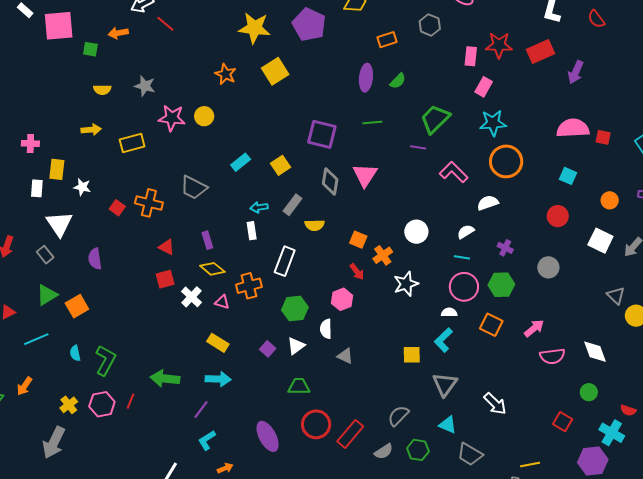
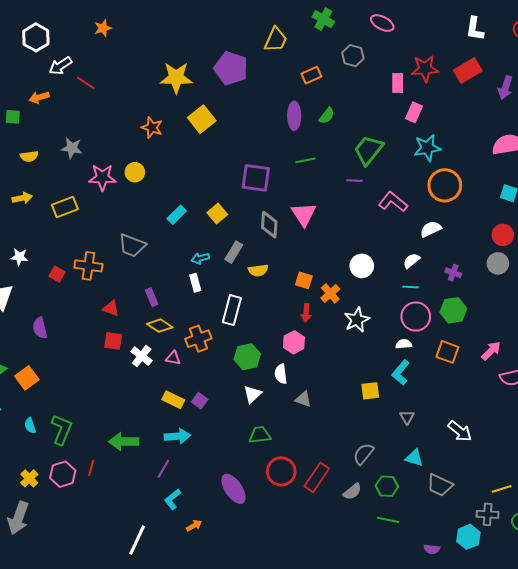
gray circle: (548, 267) -> (498, 263), moved
red arrow: (357, 272) -> (306, 313), turned 48
red square: (165, 279) -> (113, 341), turned 30
purple square: (268, 349) -> (200, 401), moved
gray triangle: (445, 384) -> (407, 417), size x0.6

